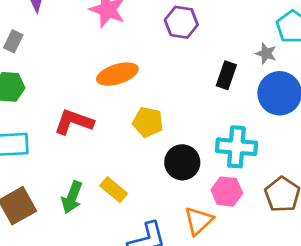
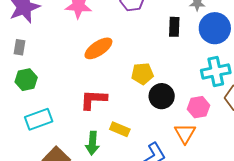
red L-shape: (74, 122) -> (93, 100), moved
yellow pentagon: (148, 122) -> (142, 74), moved
cyan cross: (236, 147) -> (216, 71), moved

